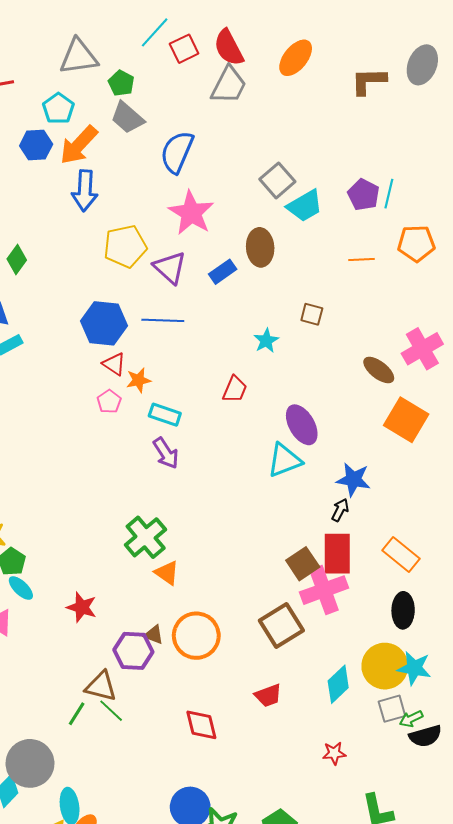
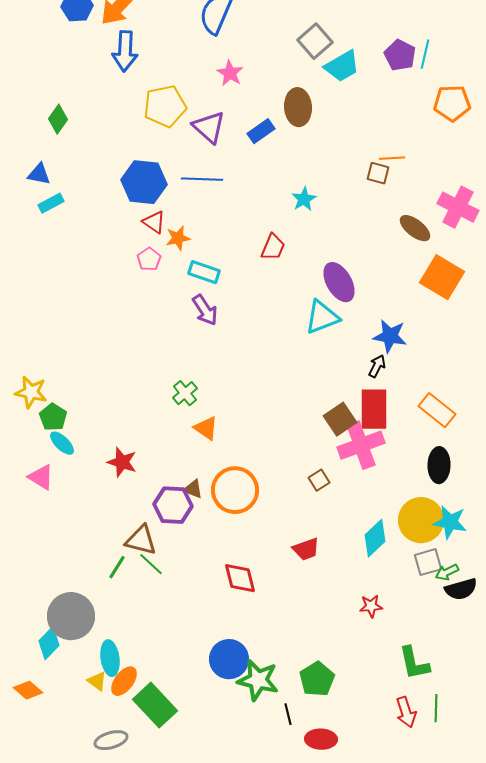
pink star: (191, 213) -> (230, 73), size x0.6
orange line: (362, 260) -> (392, 158), moved
brown square: (312, 314) -> (378, 173), moved
pink cross: (422, 349) -> (458, 207), turned -33
green cross: (146, 537) -> (185, 393), size x0.6
brown square: (281, 626) -> (319, 480), size x0.5

